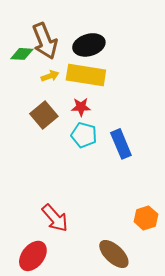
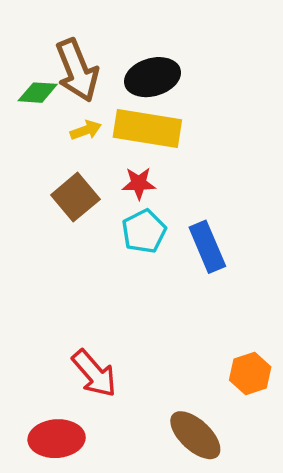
cyan pentagon: (84, 135) -> (144, 231), turned 30
red ellipse: (33, 256) -> (57, 439), turned 48

